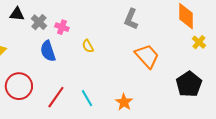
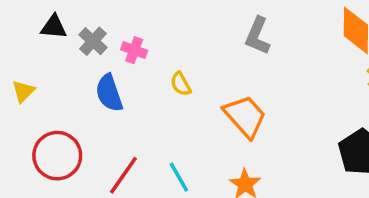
orange trapezoid: (147, 56) -> (245, 116), moved

